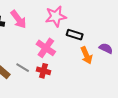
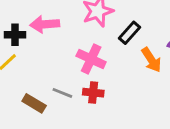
pink arrow: (18, 19) -> (45, 24), turned 132
black rectangle: (75, 35) -> (129, 33), turned -56

